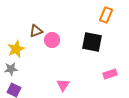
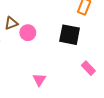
pink rectangle: (110, 74) -> (88, 68), turned 64

